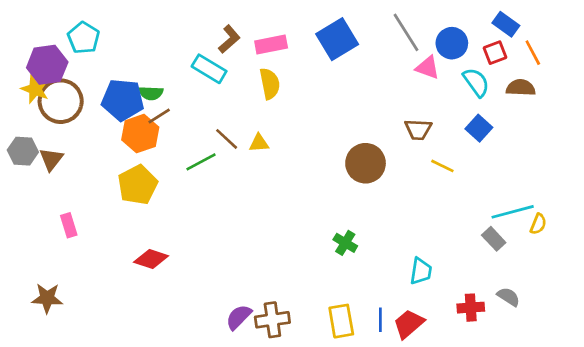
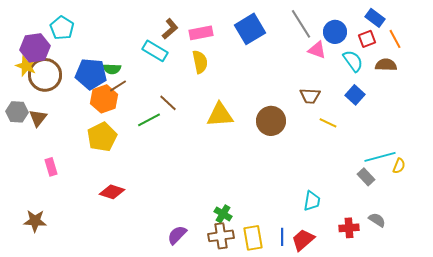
yellow triangle: (259, 143) -> (220, 115), moved, size x1.8
green cross: (345, 243) -> (223, 214), moved
brown cross: (272, 320) -> (221, 236), moved

